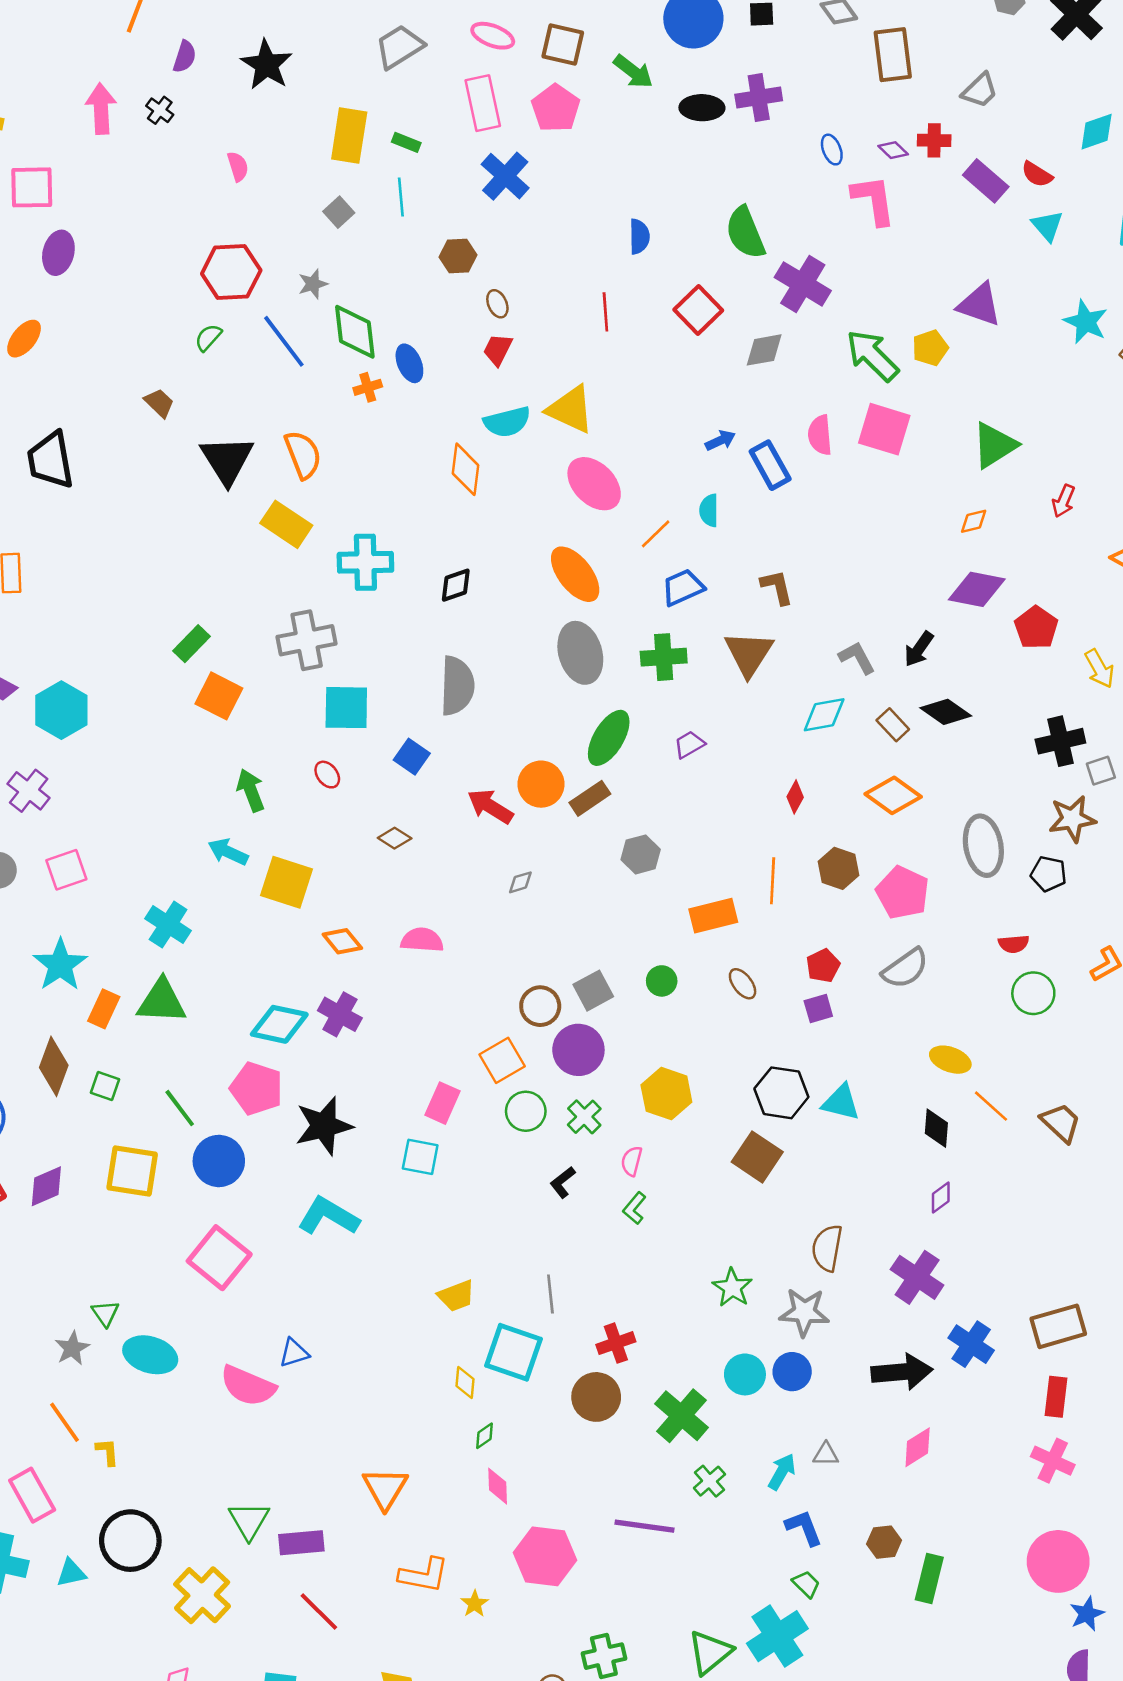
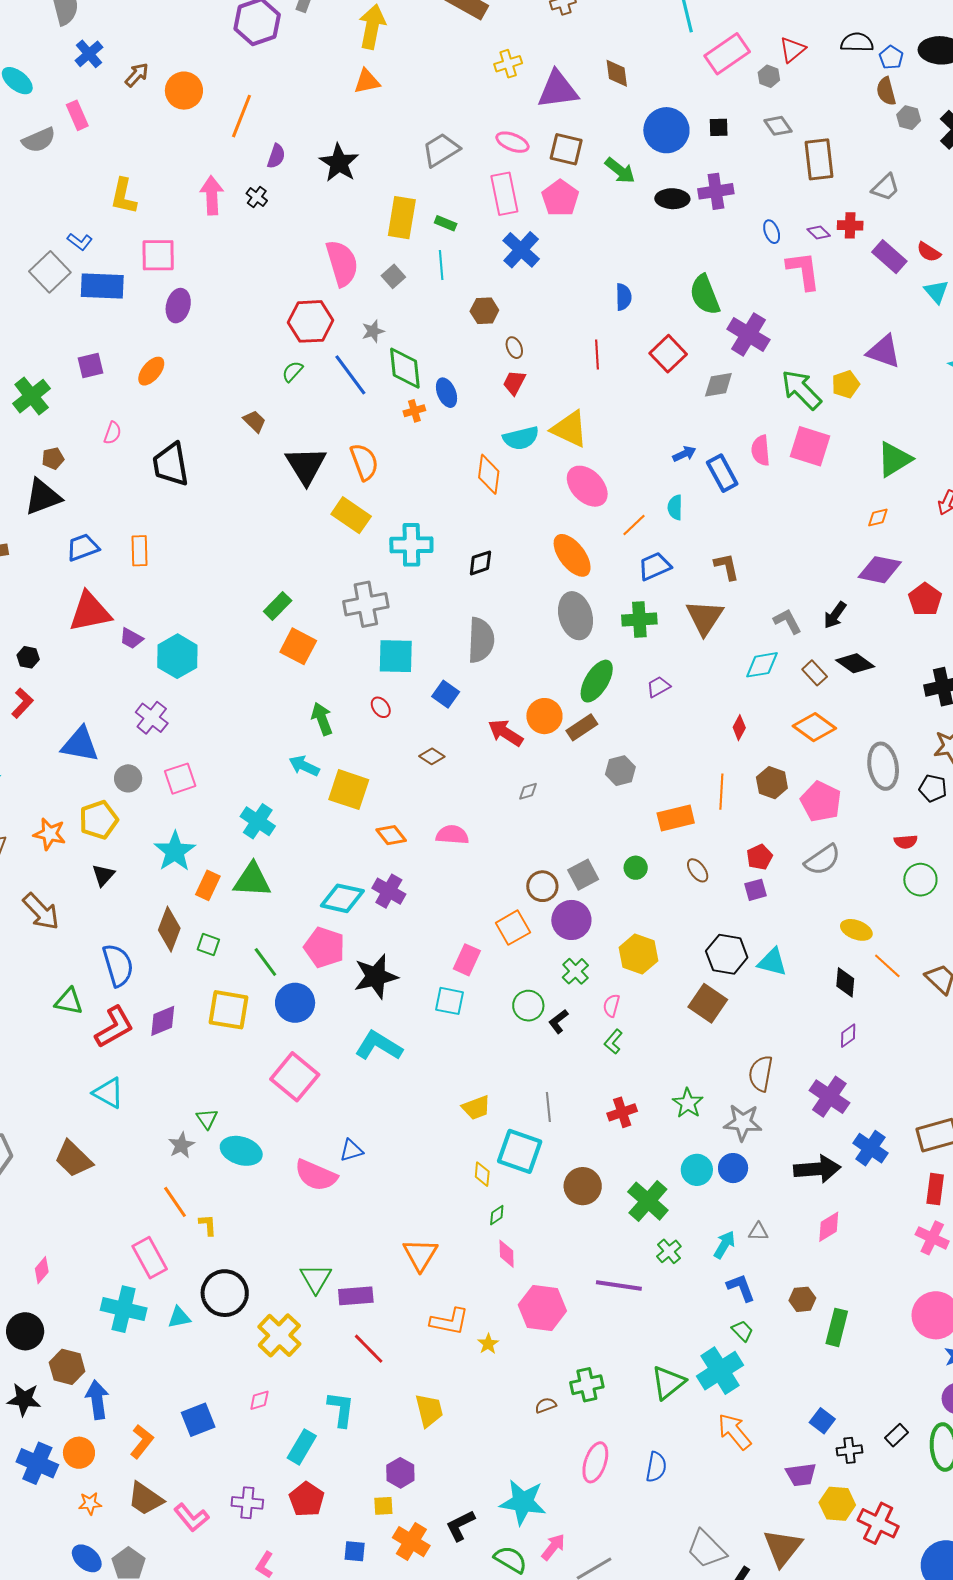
pink semicircle: (238, 167) -> (342, 263), moved, size x2.0
green circle: (526, 1111) -> (528, 1006), moved
red cross: (616, 1343) -> (622, 1112), moved

